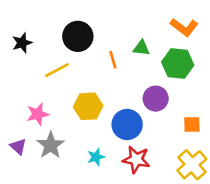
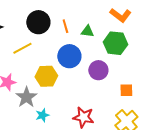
orange line: (113, 60) -> (65, 26), moved
blue circle: (127, 124) -> (69, 56), moved
gray star: (51, 145) -> (26, 97), moved
cyan star: (96, 157) -> (42, 115), moved

